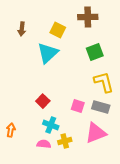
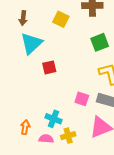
cyan triangle: (48, 53) -> (31, 43), moved
red square: (43, 101) -> (49, 67), moved, turned 32
orange arrow: (11, 130) -> (25, 127), moved

